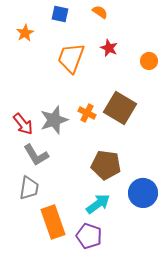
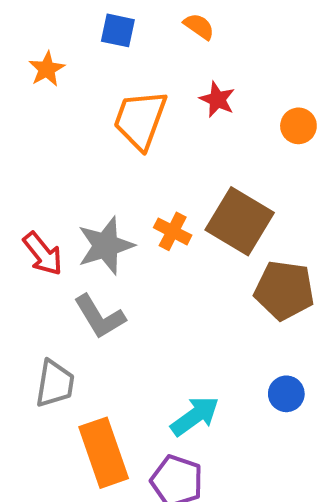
gray L-shape: (36, 155) -> (100, 317), moved
brown pentagon: (106, 165) -> (284, 290), moved
blue circle: (143, 193) -> (286, 394), size x0.6

